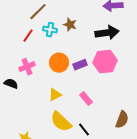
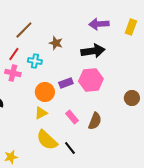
cyan cross: (50, 30) -> (35, 61), moved
orange circle: (59, 63) -> (45, 92), moved
pink cross: (27, 67) -> (13, 73), moved, turned 35
brown semicircle: (122, 120) -> (95, 121), moved

